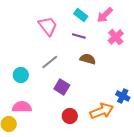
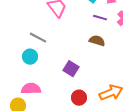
purple line: (79, 36) -> (100, 18), moved
gray line: (50, 62) -> (38, 38), moved, turned 66

